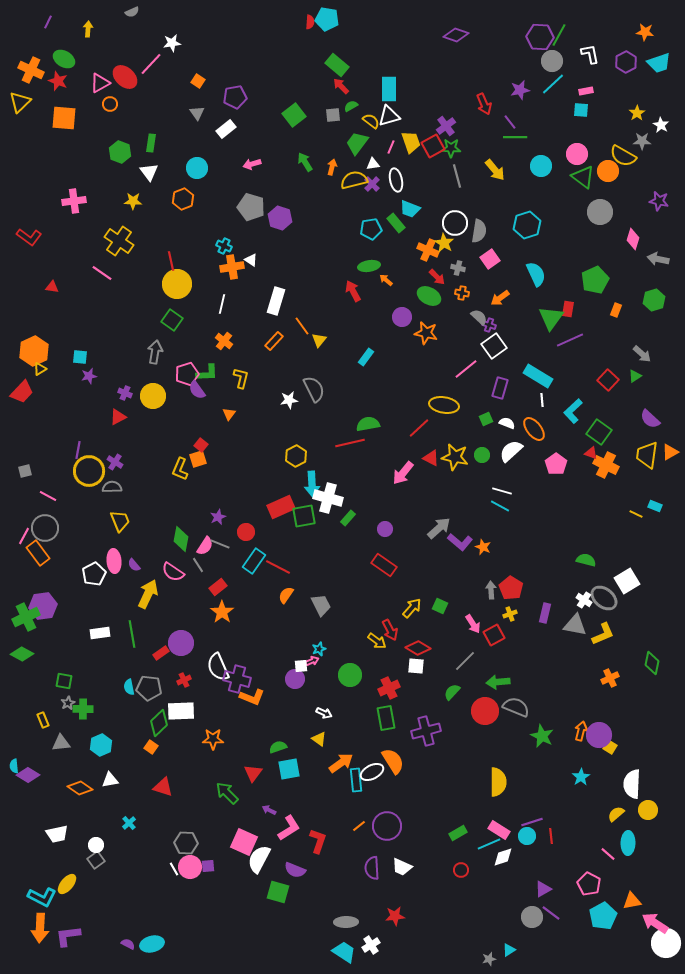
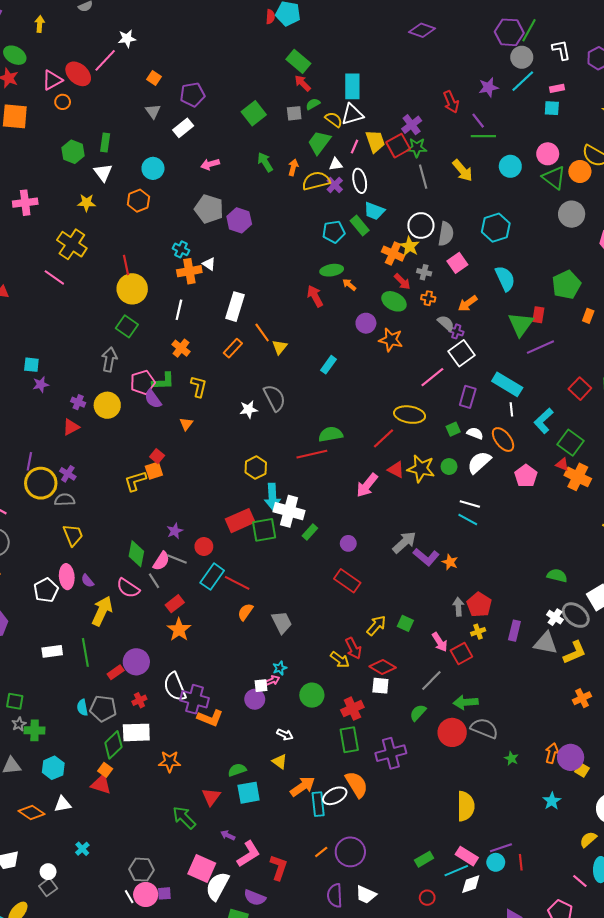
yellow L-shape: (180, 469) -> (135, 481), turned 50
green star: (542, 736) -> (511, 758), size x0.6
red triangle: (163, 787) -> (101, 784), moved

